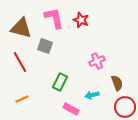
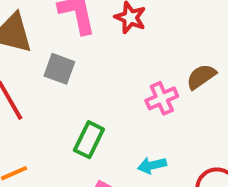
brown semicircle: (117, 83) -> (201, 77), moved, turned -105

